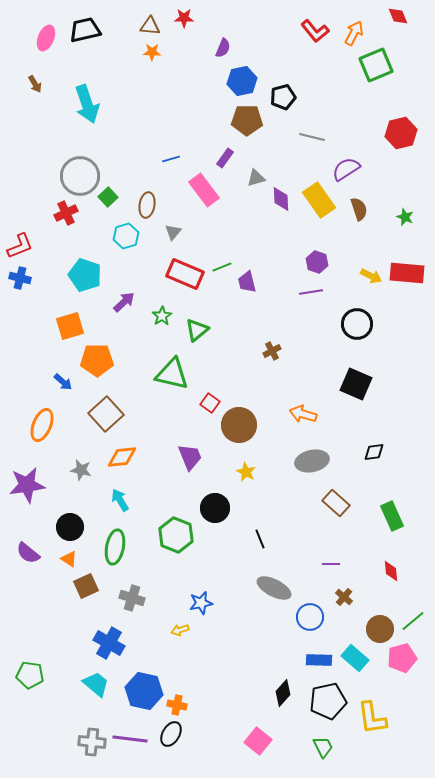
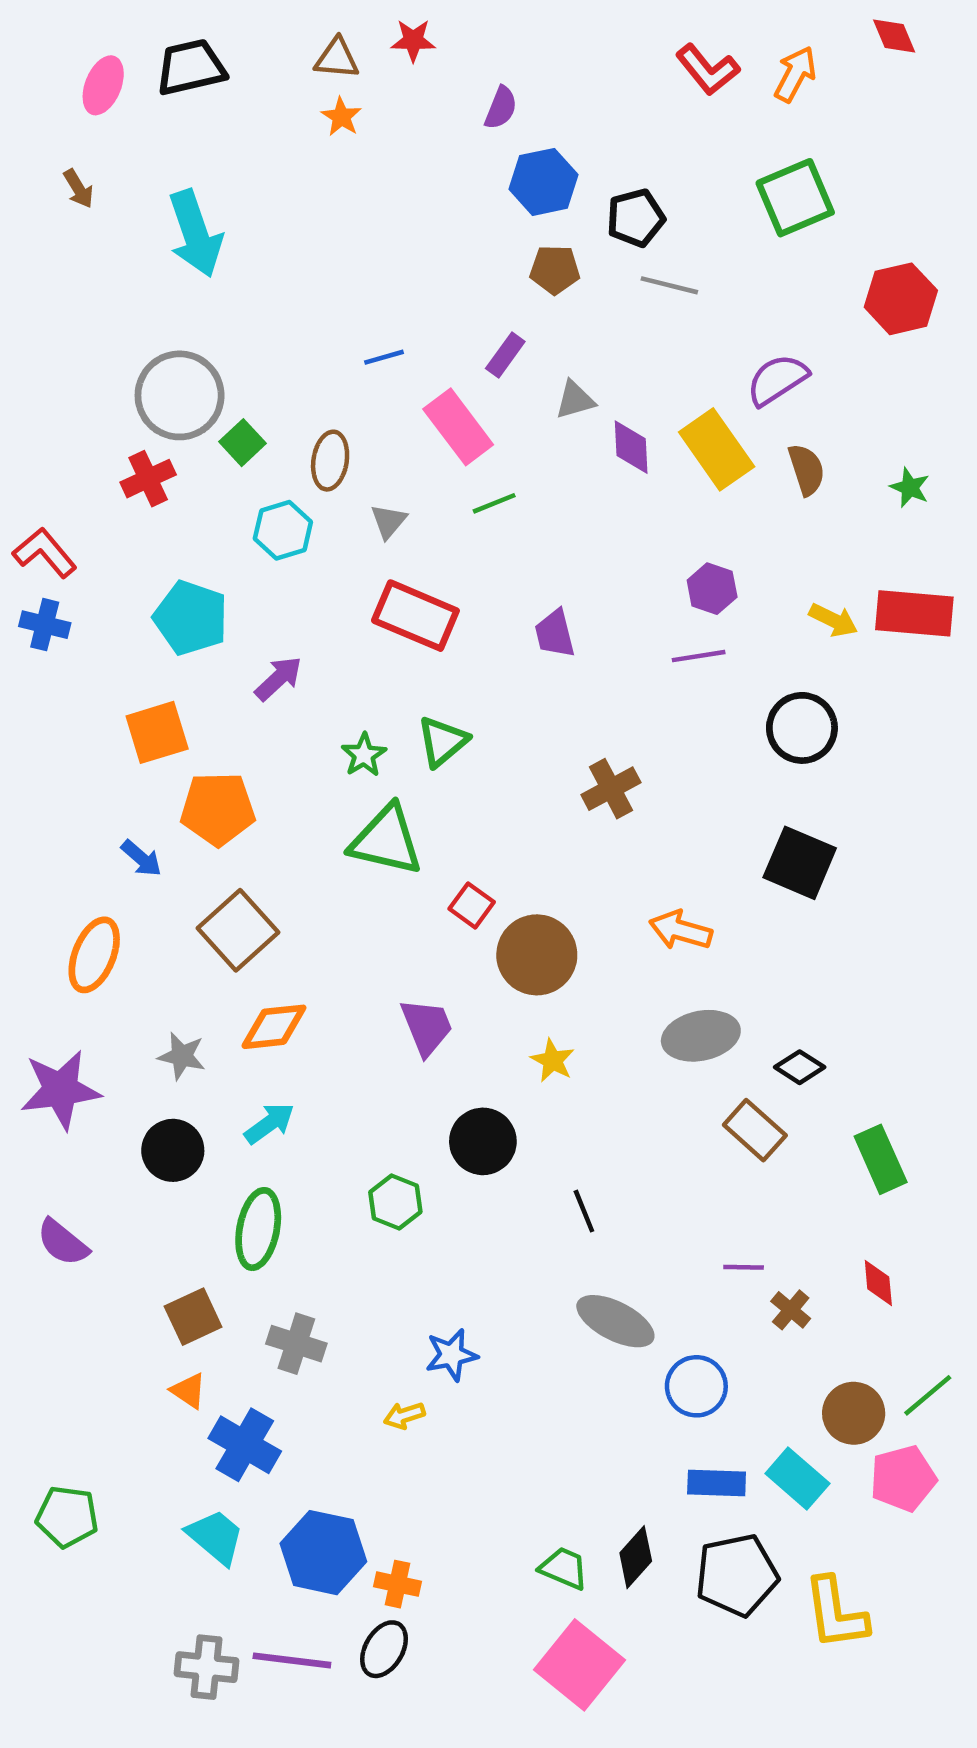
orange star: (152, 52) -> (341, 117), turned 30
green square: (376, 65) -> (795, 198), moved
brown pentagon: (247, 120) -> (555, 270), size x0.7
gray line: (312, 137) -> (669, 285), moved
red L-shape: (20, 246) -> (45, 553), turned -108
green line: (222, 267) -> (494, 503), moved
green star: (162, 316) -> (364, 755), moved
brown cross: (272, 351) -> (611, 789), size x1.4
black diamond: (374, 452) -> (800, 1067), moved, turned 40
cyan arrow: (120, 500) -> (269, 1123), turned 85
black circle: (70, 527) -> (173, 1150), moved
green hexagon: (176, 535) -> (395, 1202), size x0.7
orange triangle: (69, 559) -> (189, 1391), moved
brown cross: (344, 597) -> (791, 1310), moved
pink square: (258, 741) -> (579, 1665), size x1.4
green trapezoid: (323, 747) -> (564, 1568), moved, turned -40

